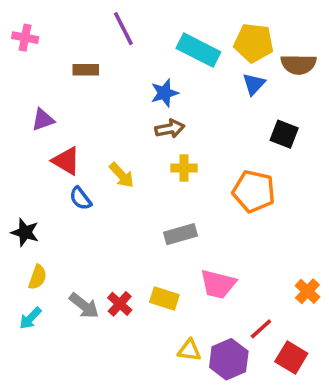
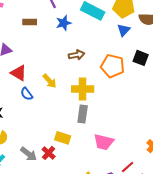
blue star: (164, 93) -> (64, 23), moved
yellow cross: (184, 168) -> (83, 89), moved, size x1.5
orange pentagon: (254, 191) -> (113, 66), moved
gray rectangle: (181, 234) -> (83, 114), turned -66
yellow rectangle: (164, 298) -> (63, 138), moved

